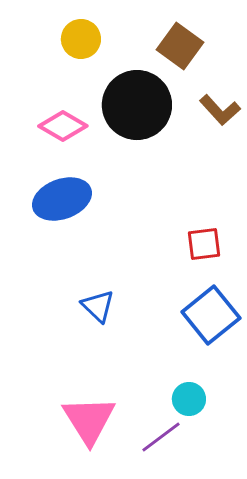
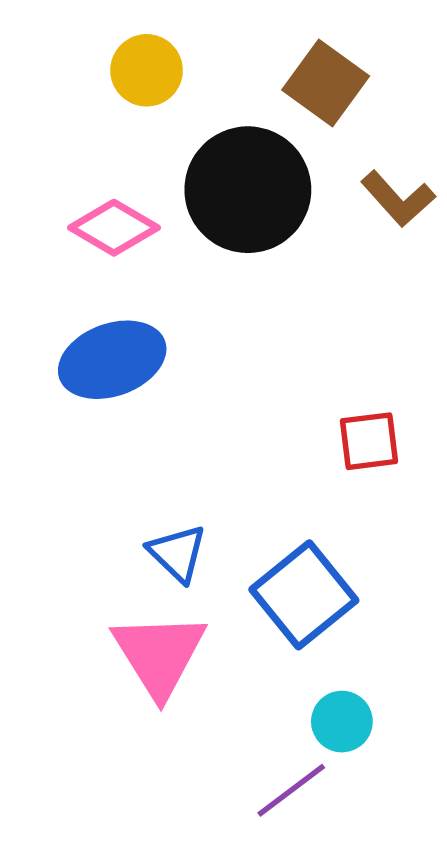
blue square: (211, 315) -> (304, 595), moved
pink triangle: (89, 420) -> (159, 655), moved

